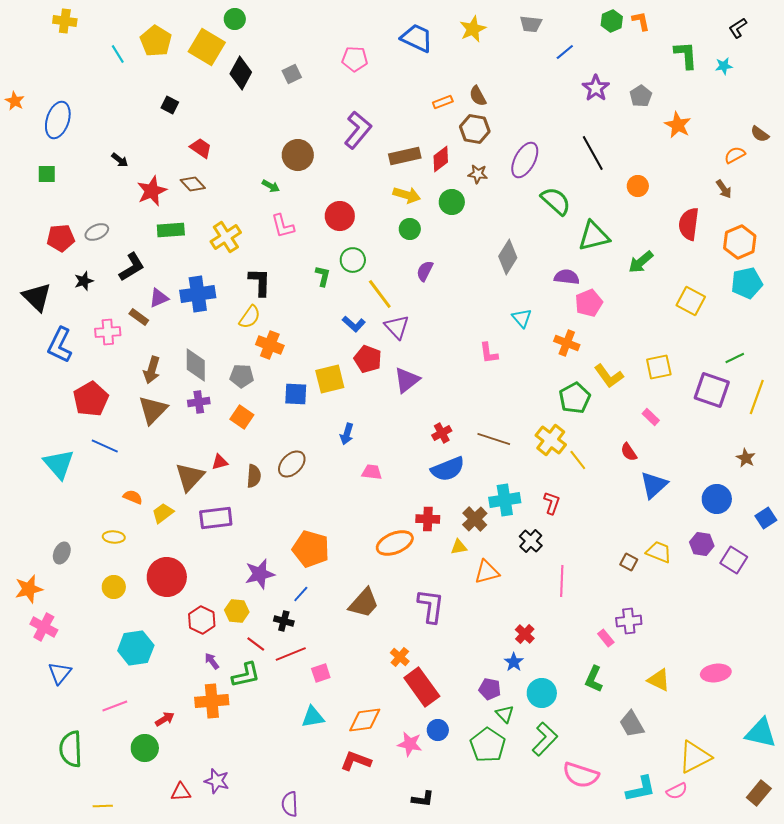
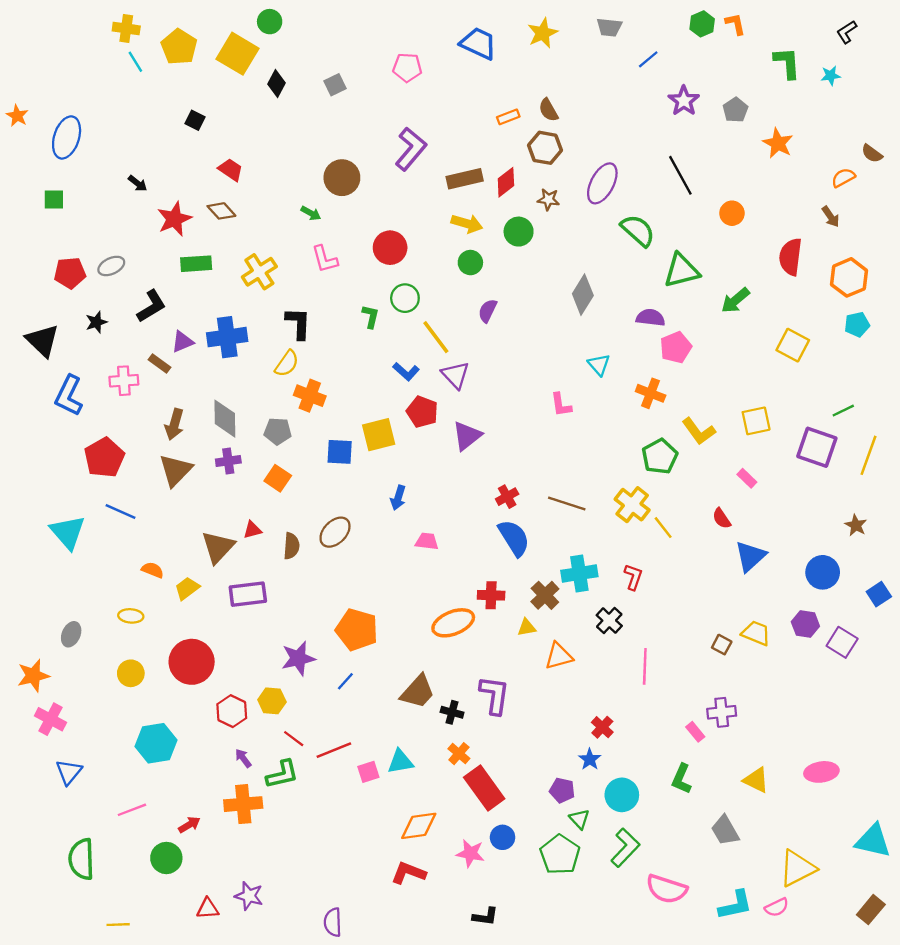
yellow cross: (65, 21) -> (126, 28), moved
black diamond: (241, 73) -> (276, 84), size x0.7
cyan pentagon: (747, 283) -> (857, 324), size x0.7
blue semicircle: (448, 469) -> (514, 538), turned -100
black cross: (284, 621) -> (452, 712), moved
cyan triangle: (313, 717) -> (400, 762), moved

